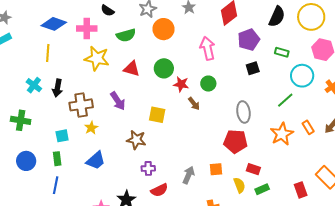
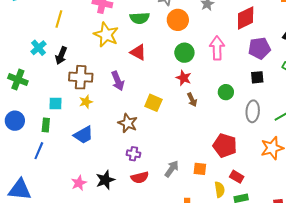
green circle: (164, 68) -> (184, 53), moved
green circle: (208, 84) -> (226, 92), moved
gray ellipse: (243, 112) -> (253, 111), moved

